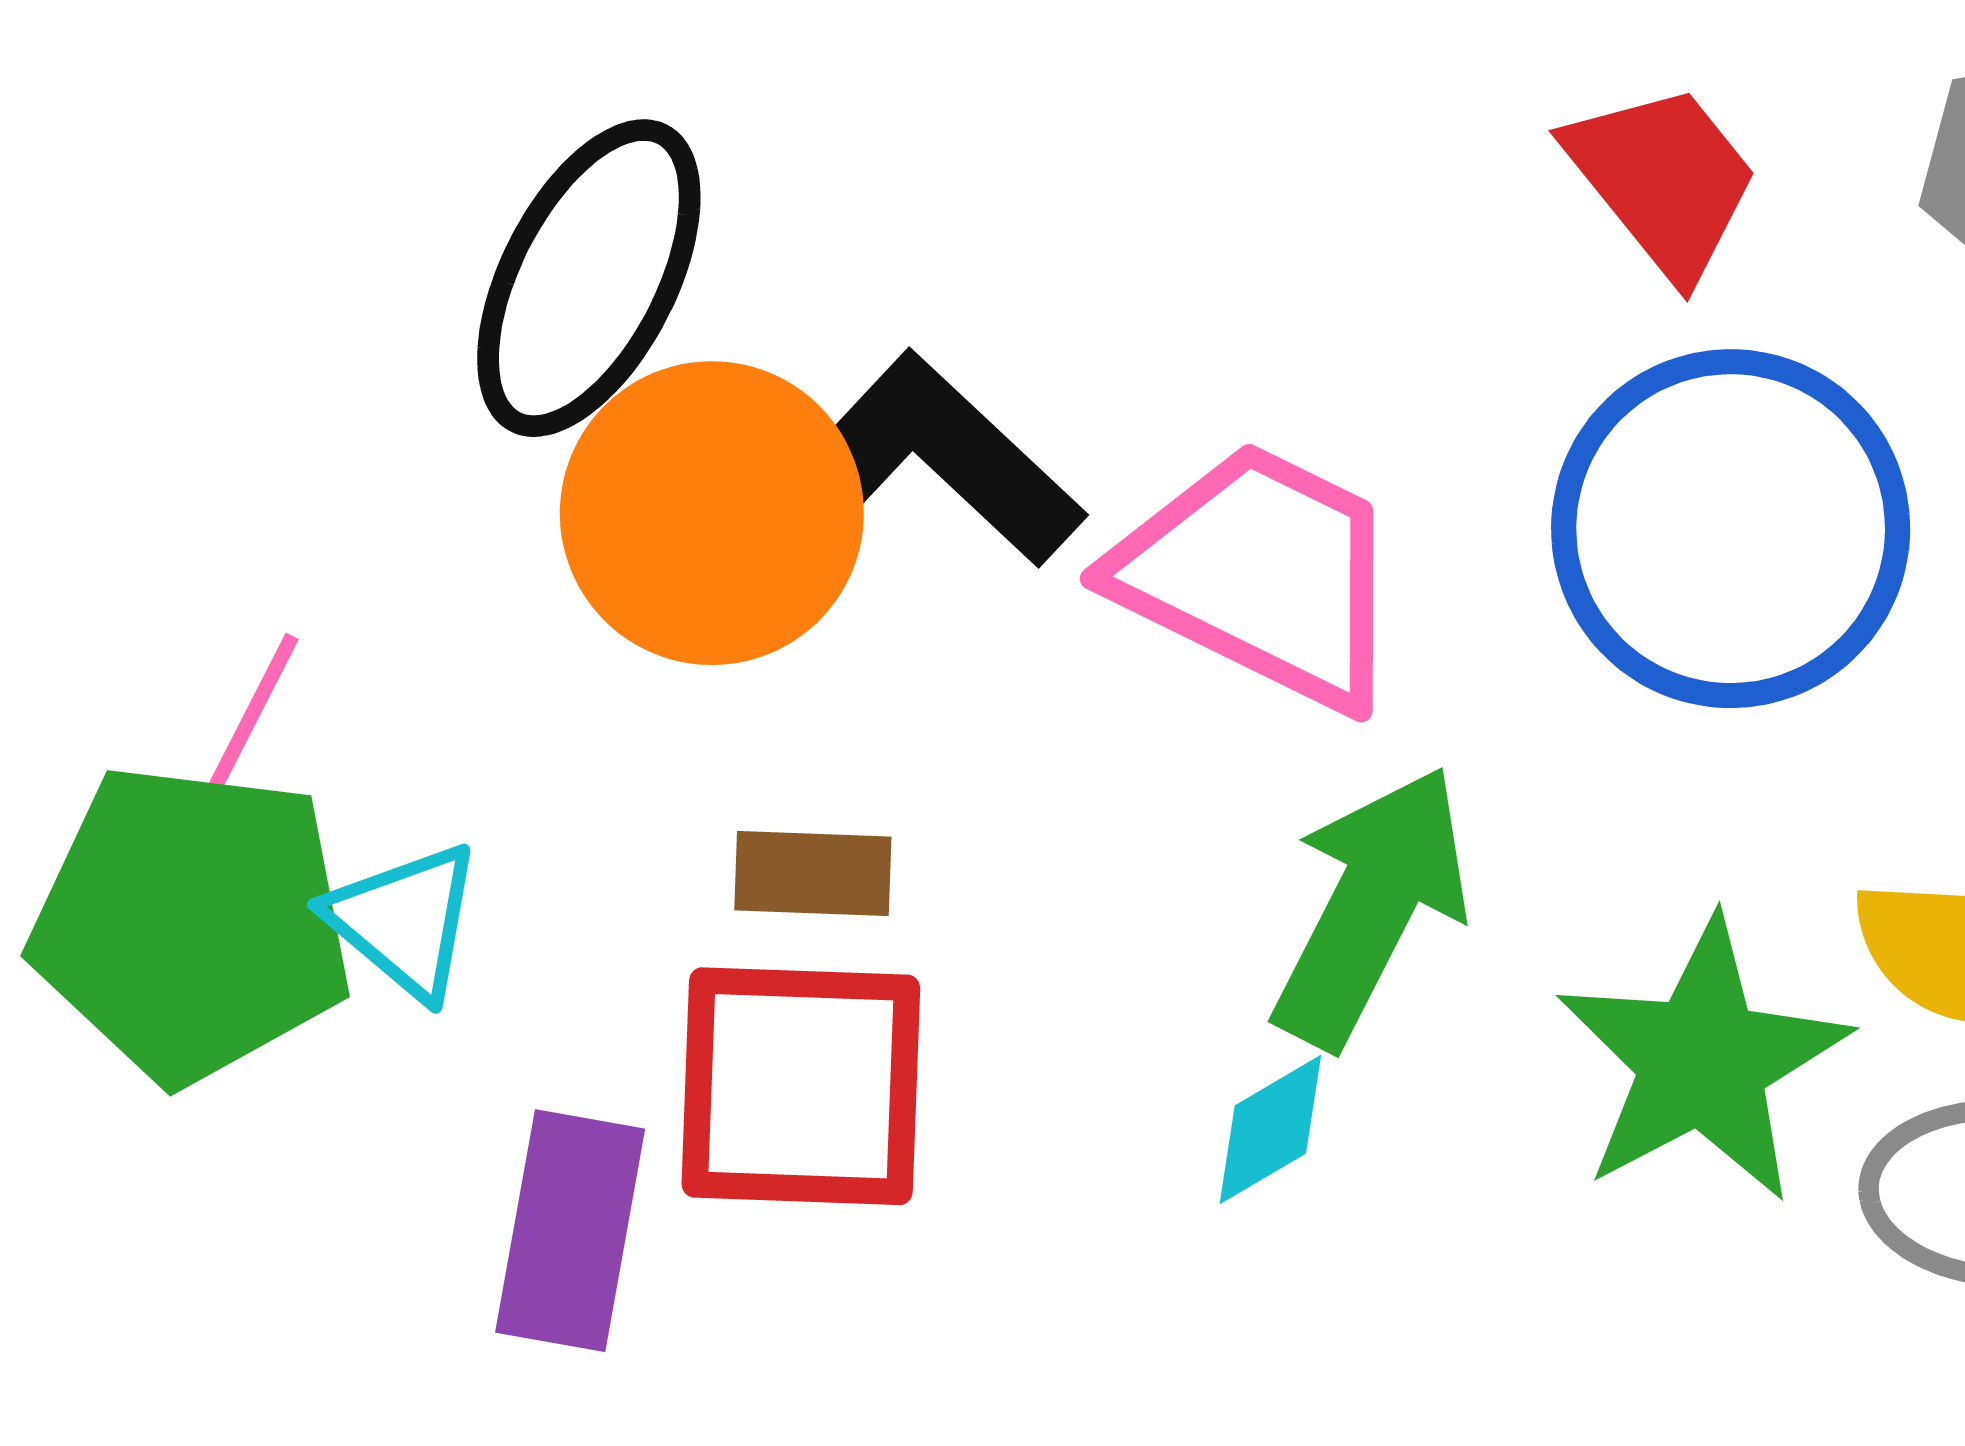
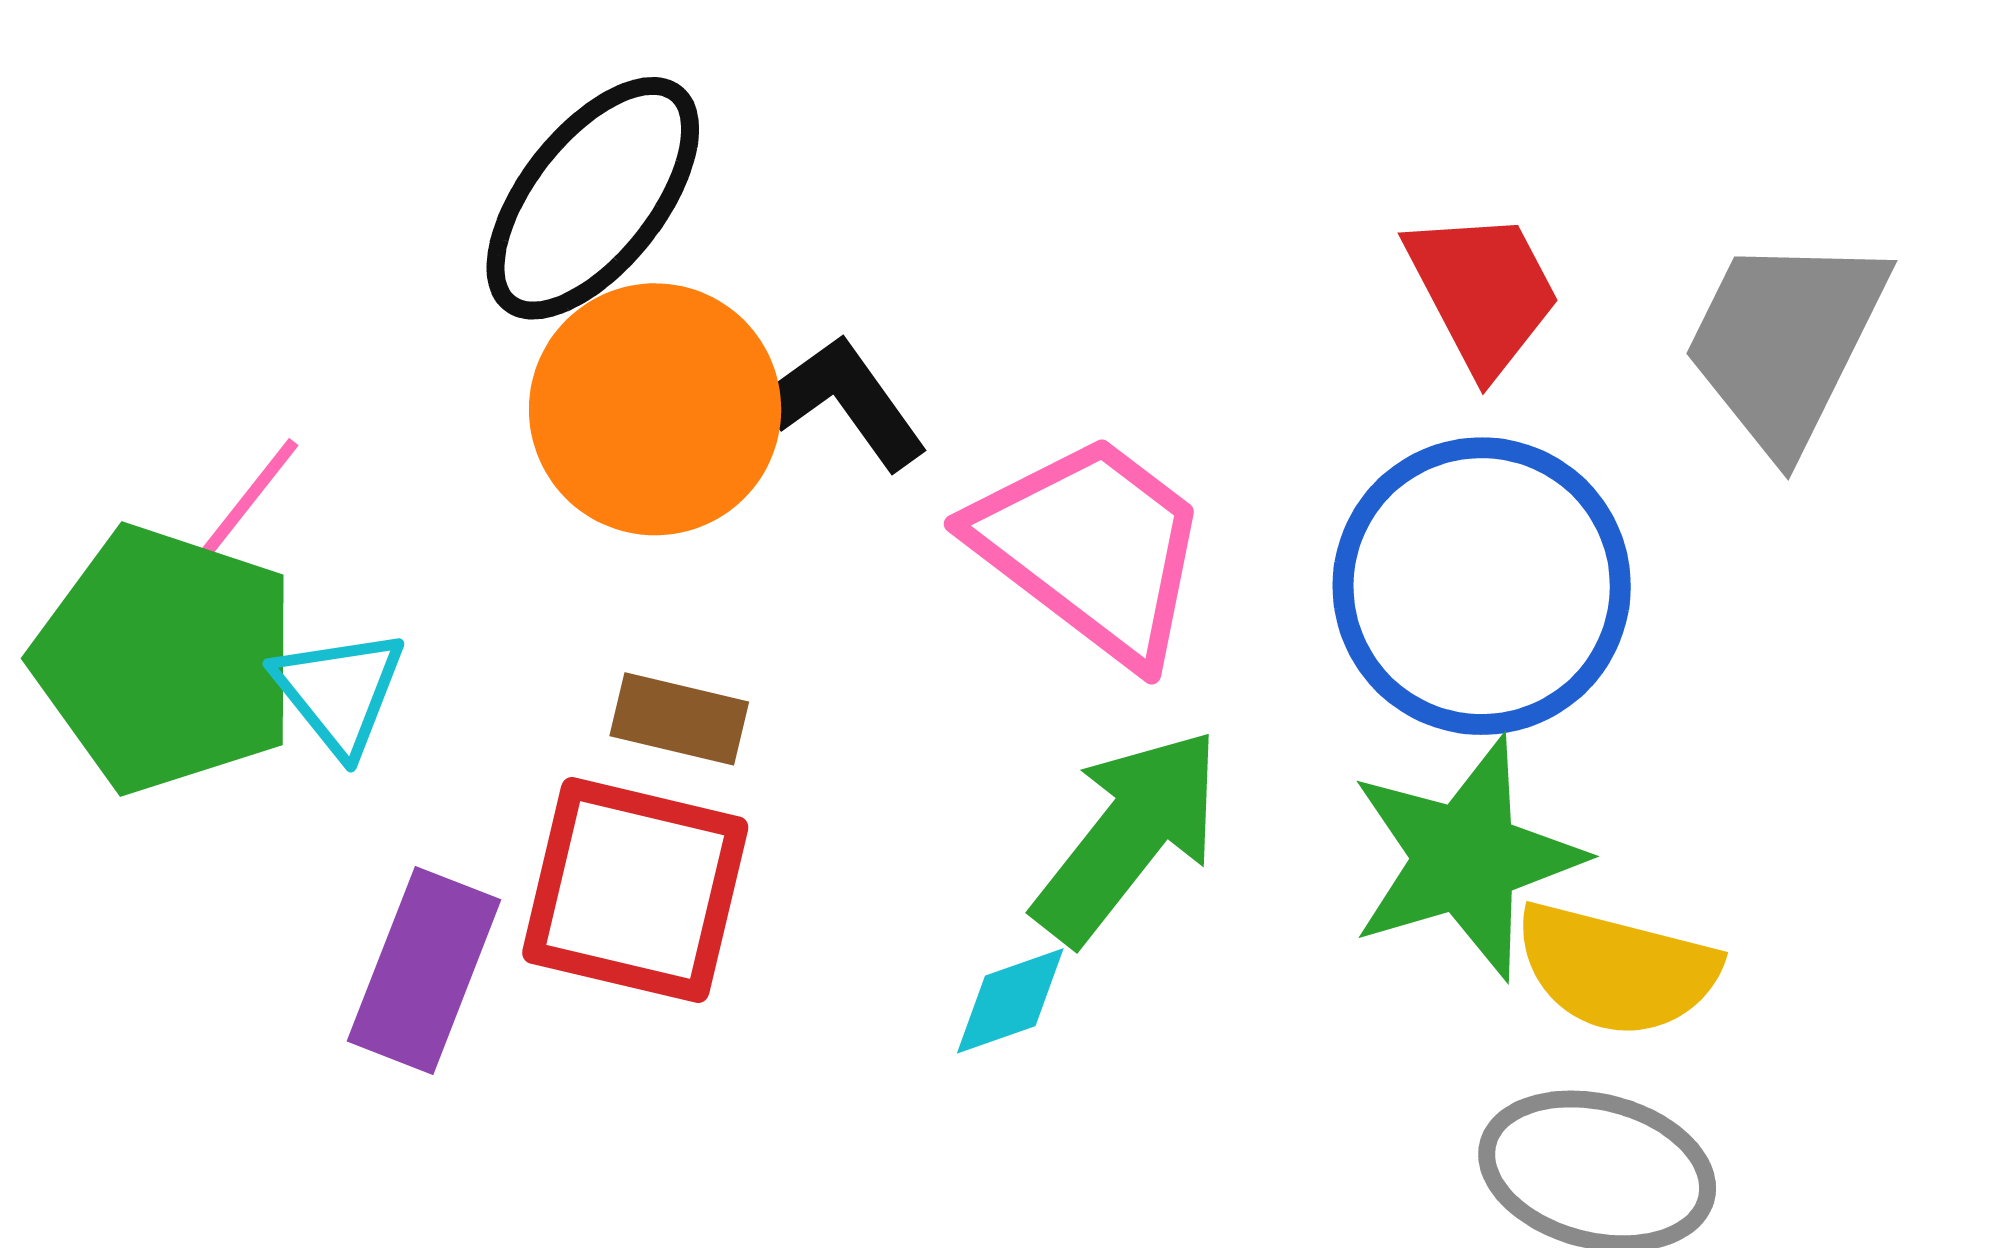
black L-shape: (935, 460) -> (845, 402), size x0.7
green star: (1702, 1061) -> (1466, 858), moved

